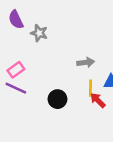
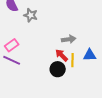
black circle: (57, 99) -> (58, 69), moved
red arrow: (98, 100) -> (62, 55), moved

